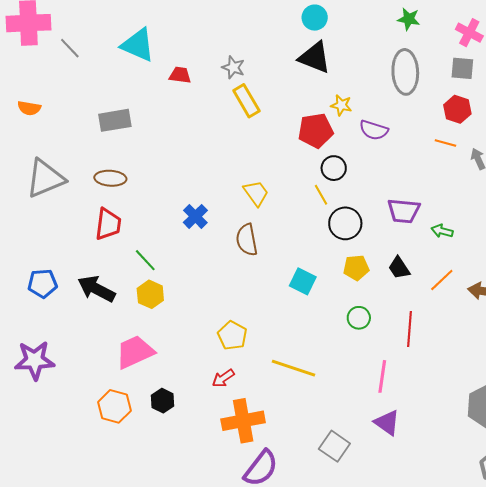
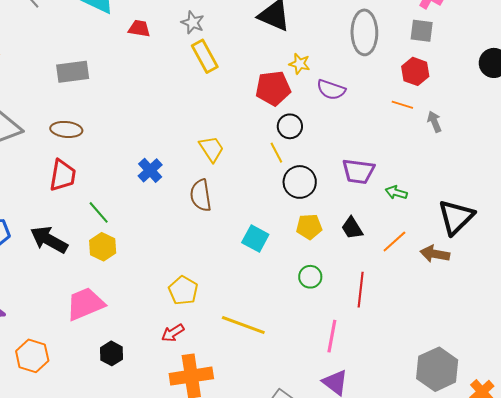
orange hexagon: (114, 406) -> (32, 356), moved

